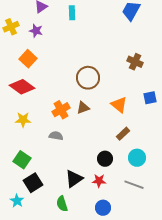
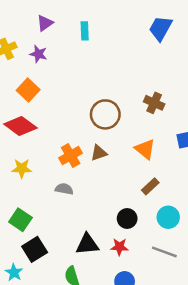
brown cross: (135, 62) -> (154, 103), moved
black triangle: (74, 179) -> (87, 244), turned 30

